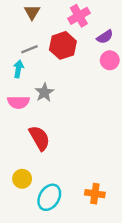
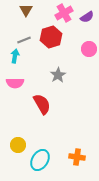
purple semicircle: (105, 37) -> (87, 17), moved
gray star: (44, 92) -> (58, 75), moved
red semicircle: (39, 138) -> (42, 104), moved

